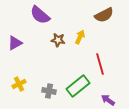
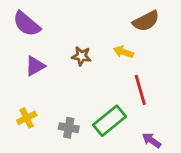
purple semicircle: (40, 15) -> (27, 24), moved
yellow arrow: (80, 37) -> (123, 52), moved, turned -96
purple triangle: (15, 43) -> (35, 66), moved

